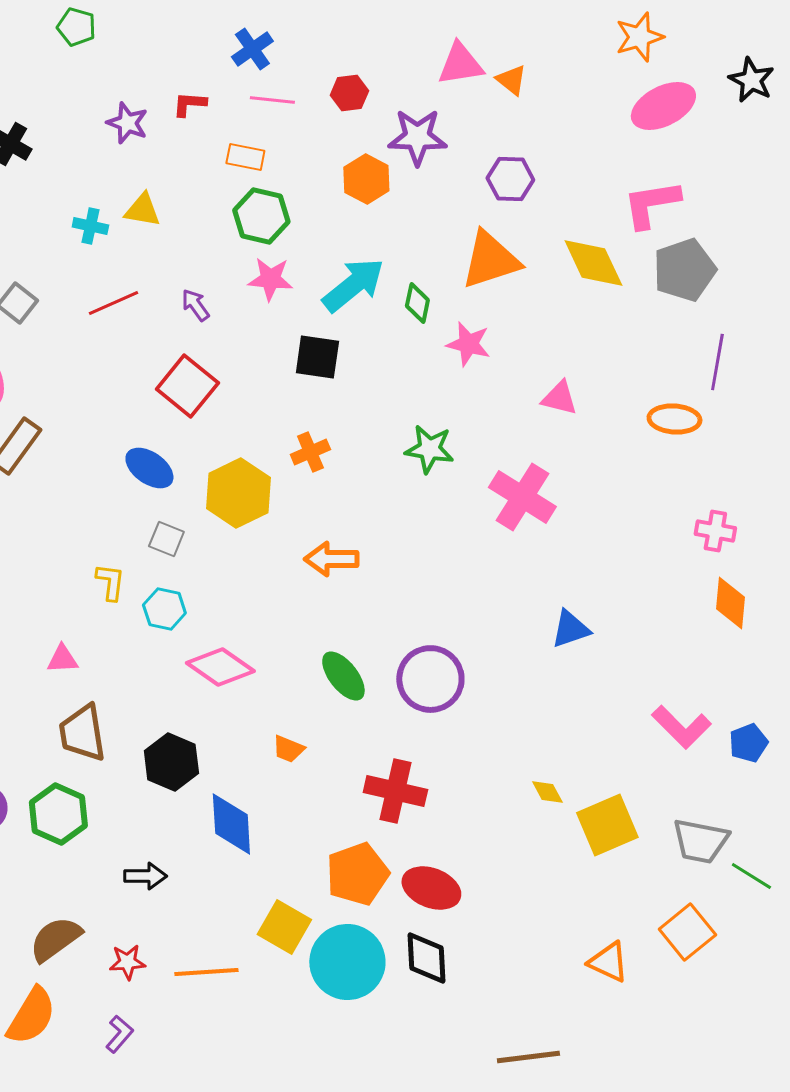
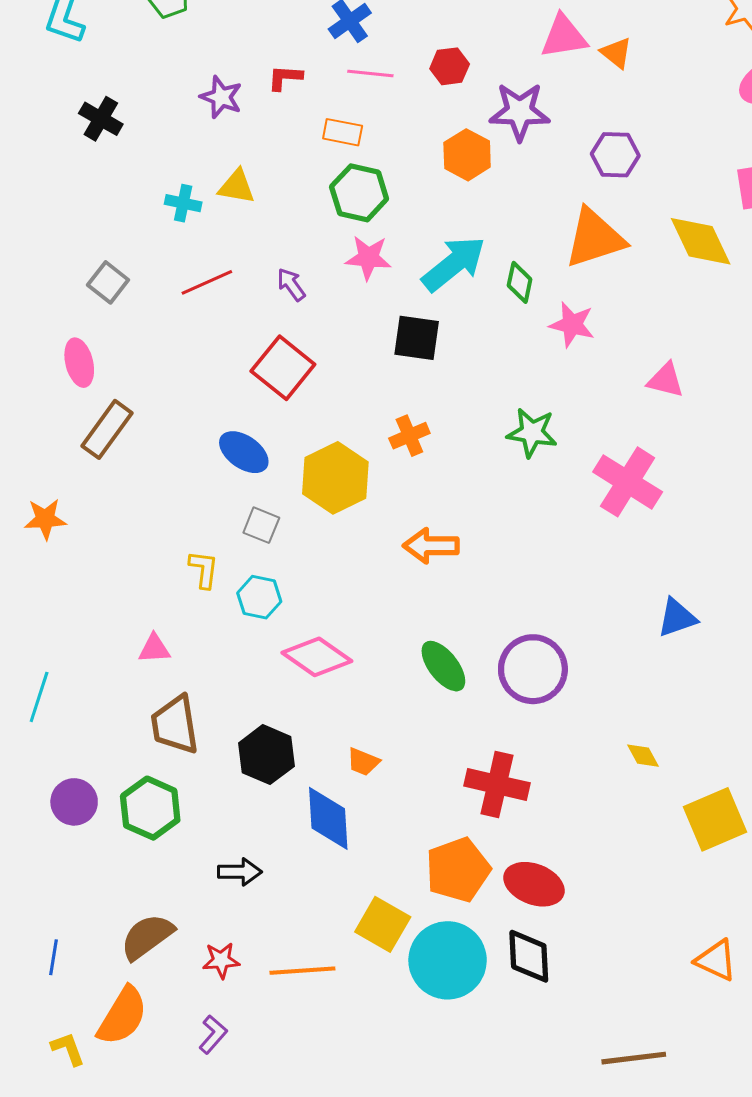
orange trapezoid: (288, 749) -> (363, 762), moved
yellow diamond: (547, 792) -> (643, 756), moved

